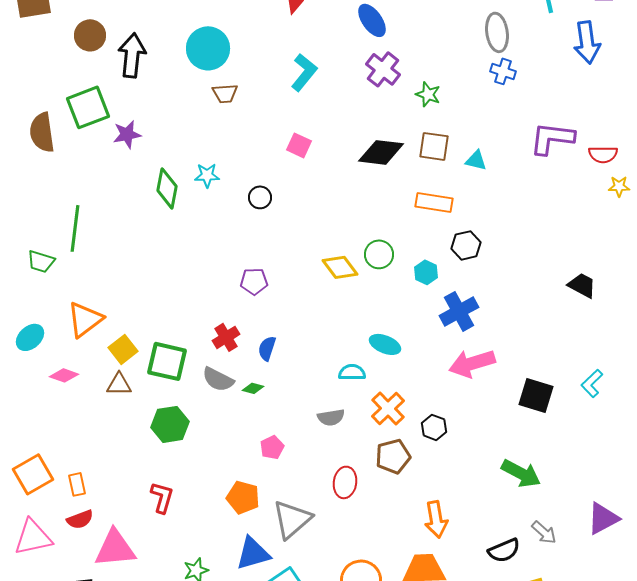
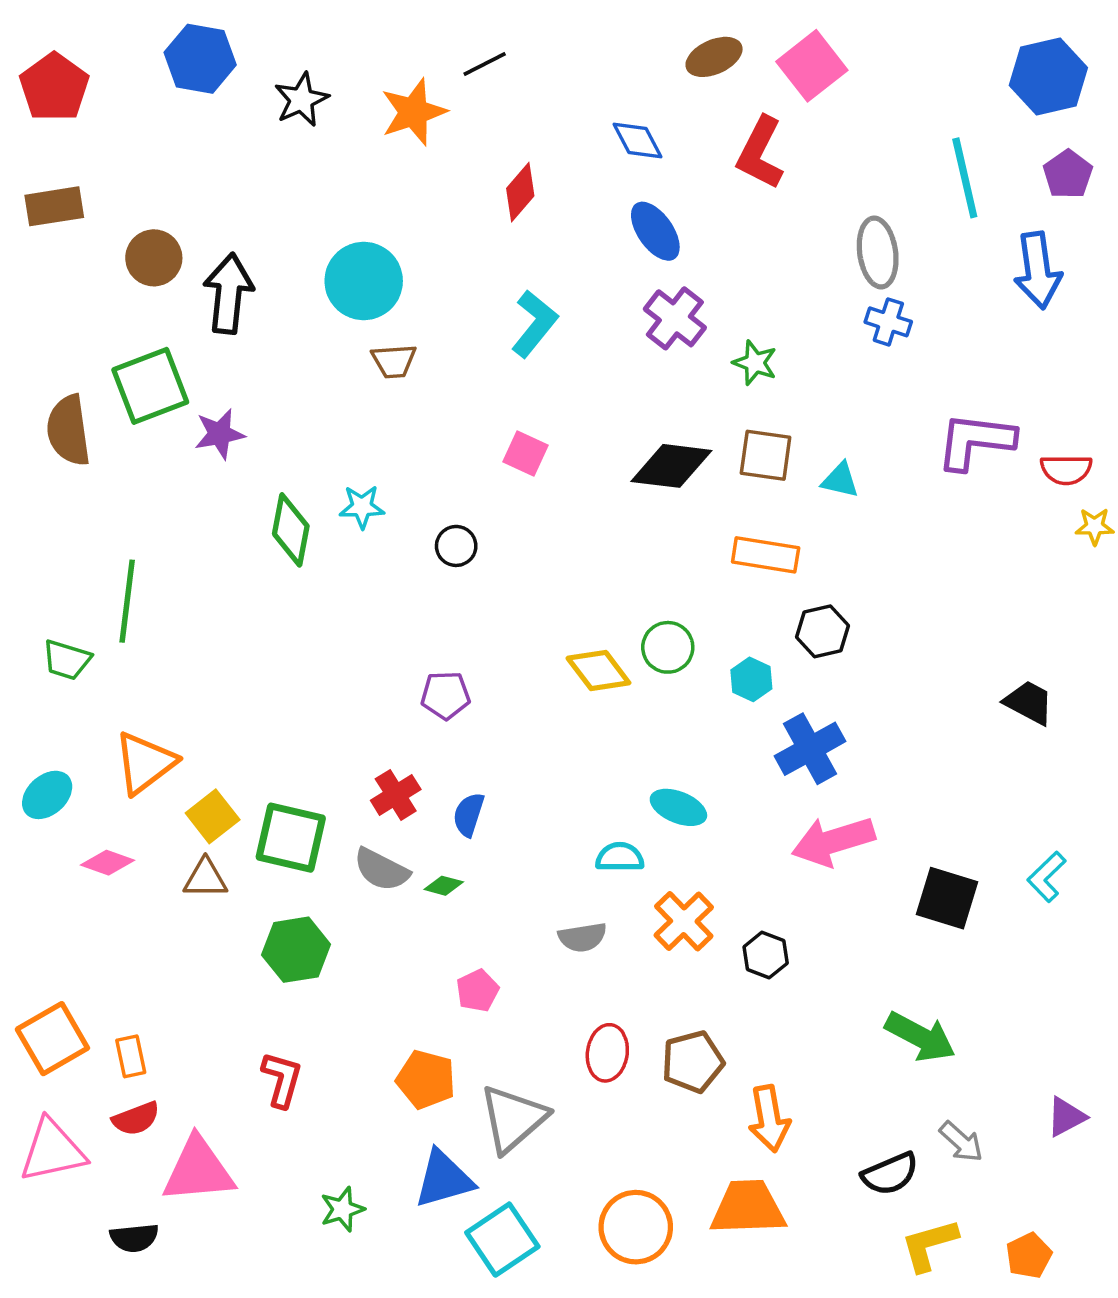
brown pentagon: (393, 456) -> (693, 1062), moved
purple triangle: (603, 518) -> (1066, 1117), size x0.7

